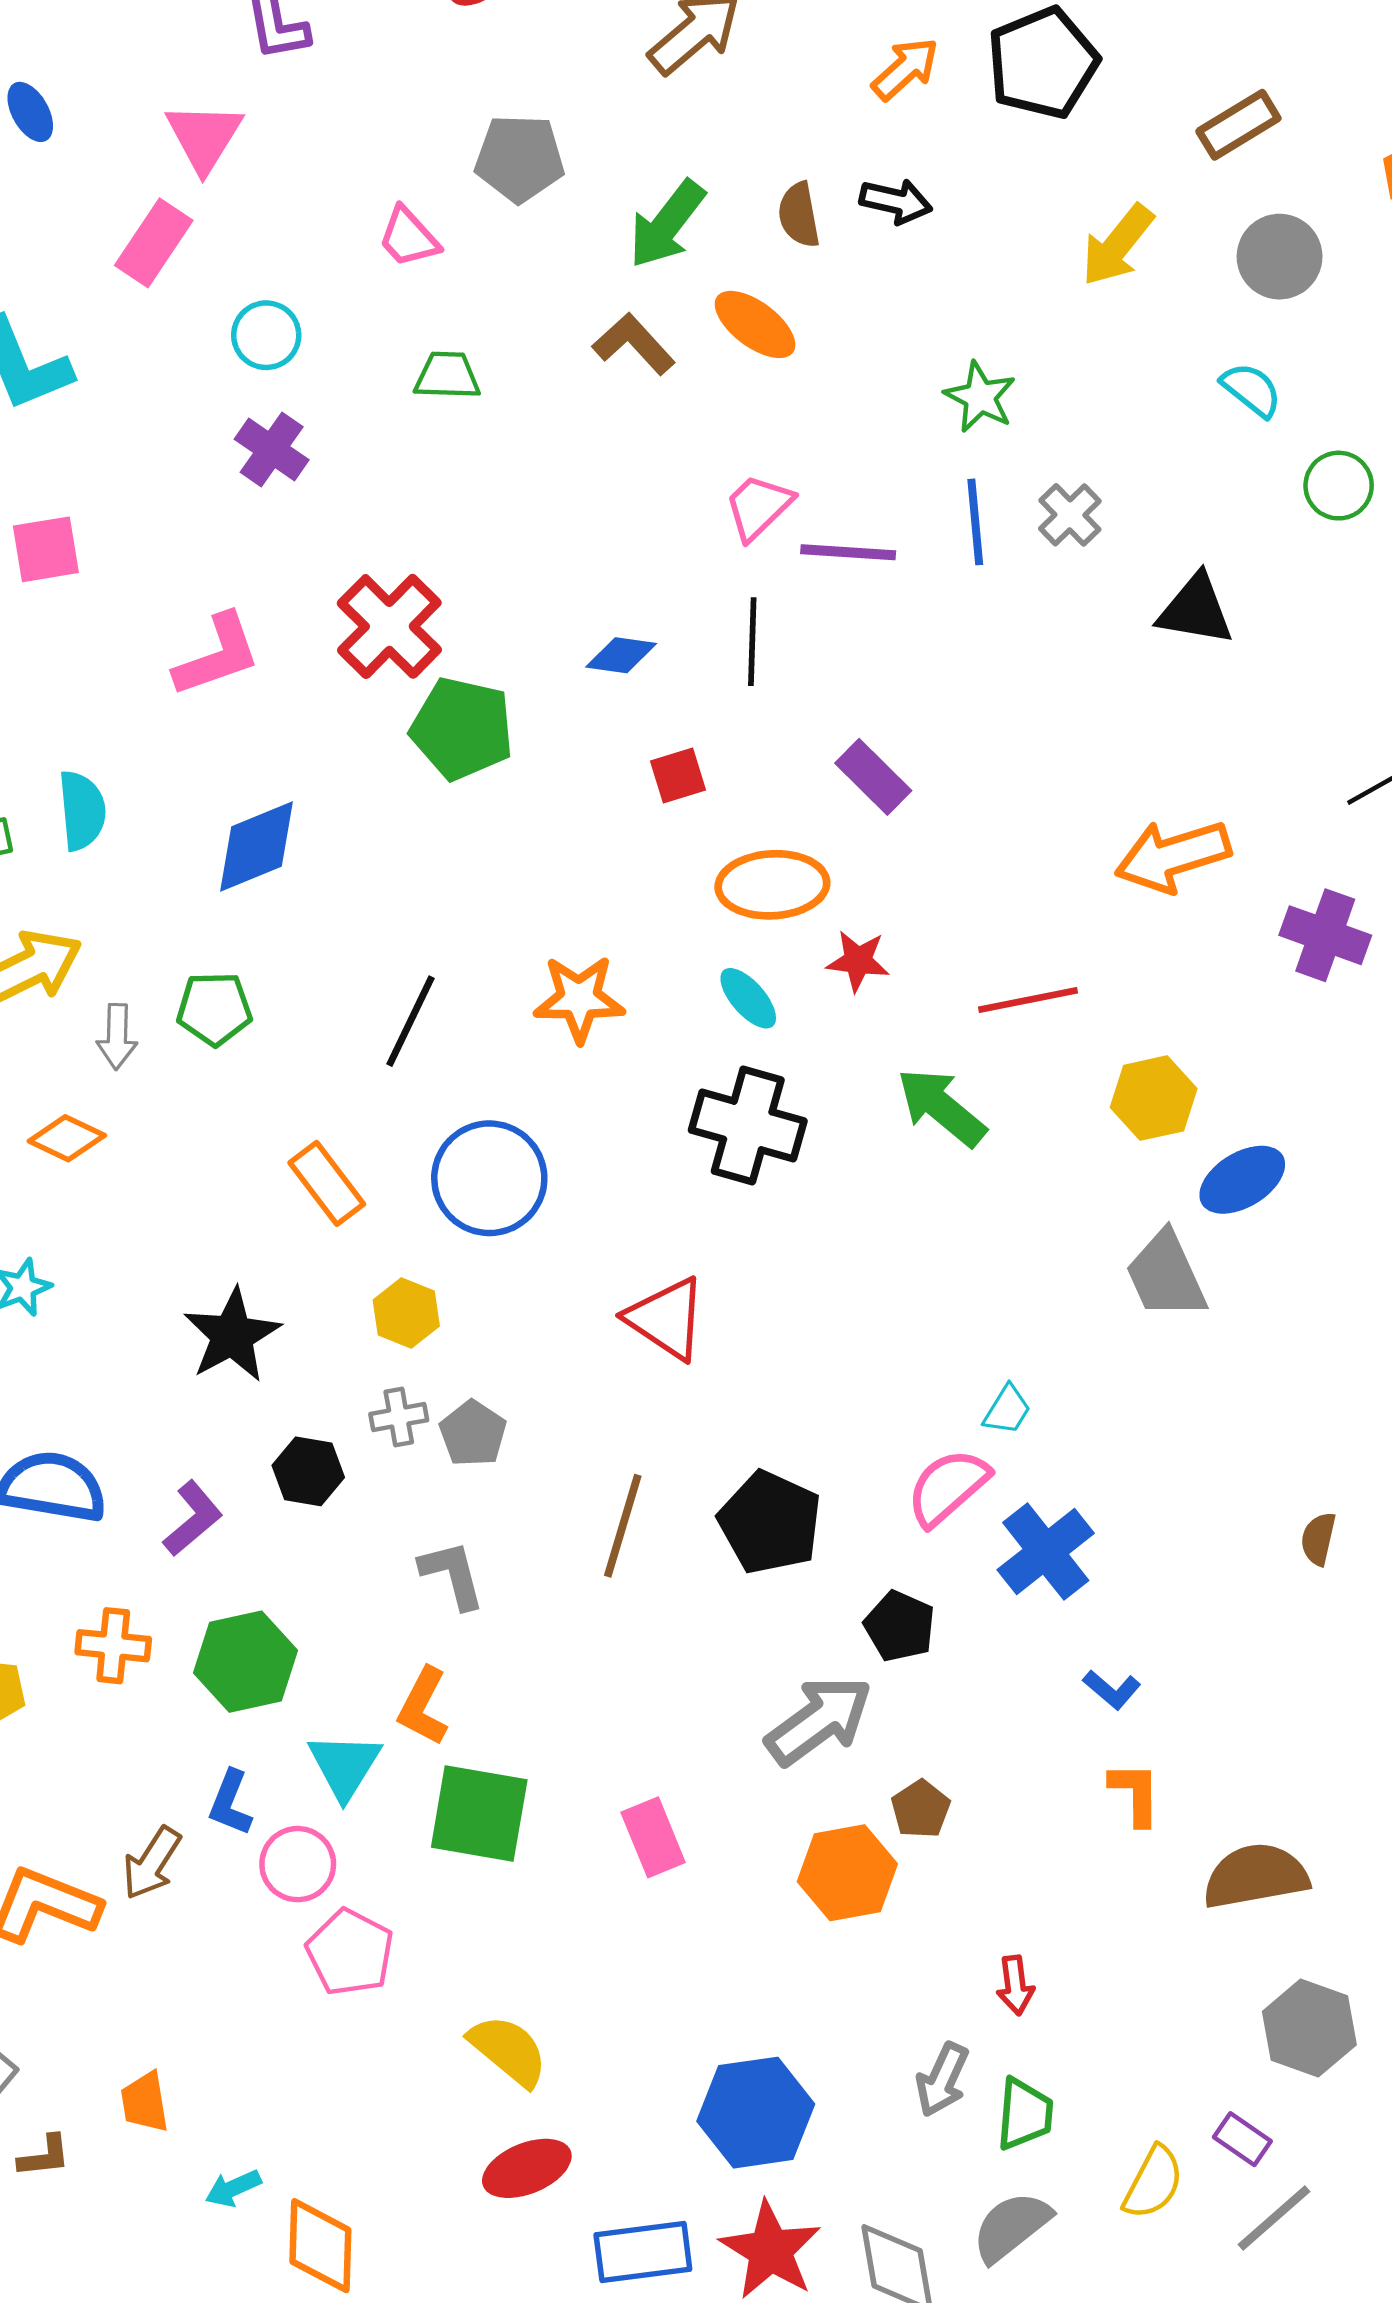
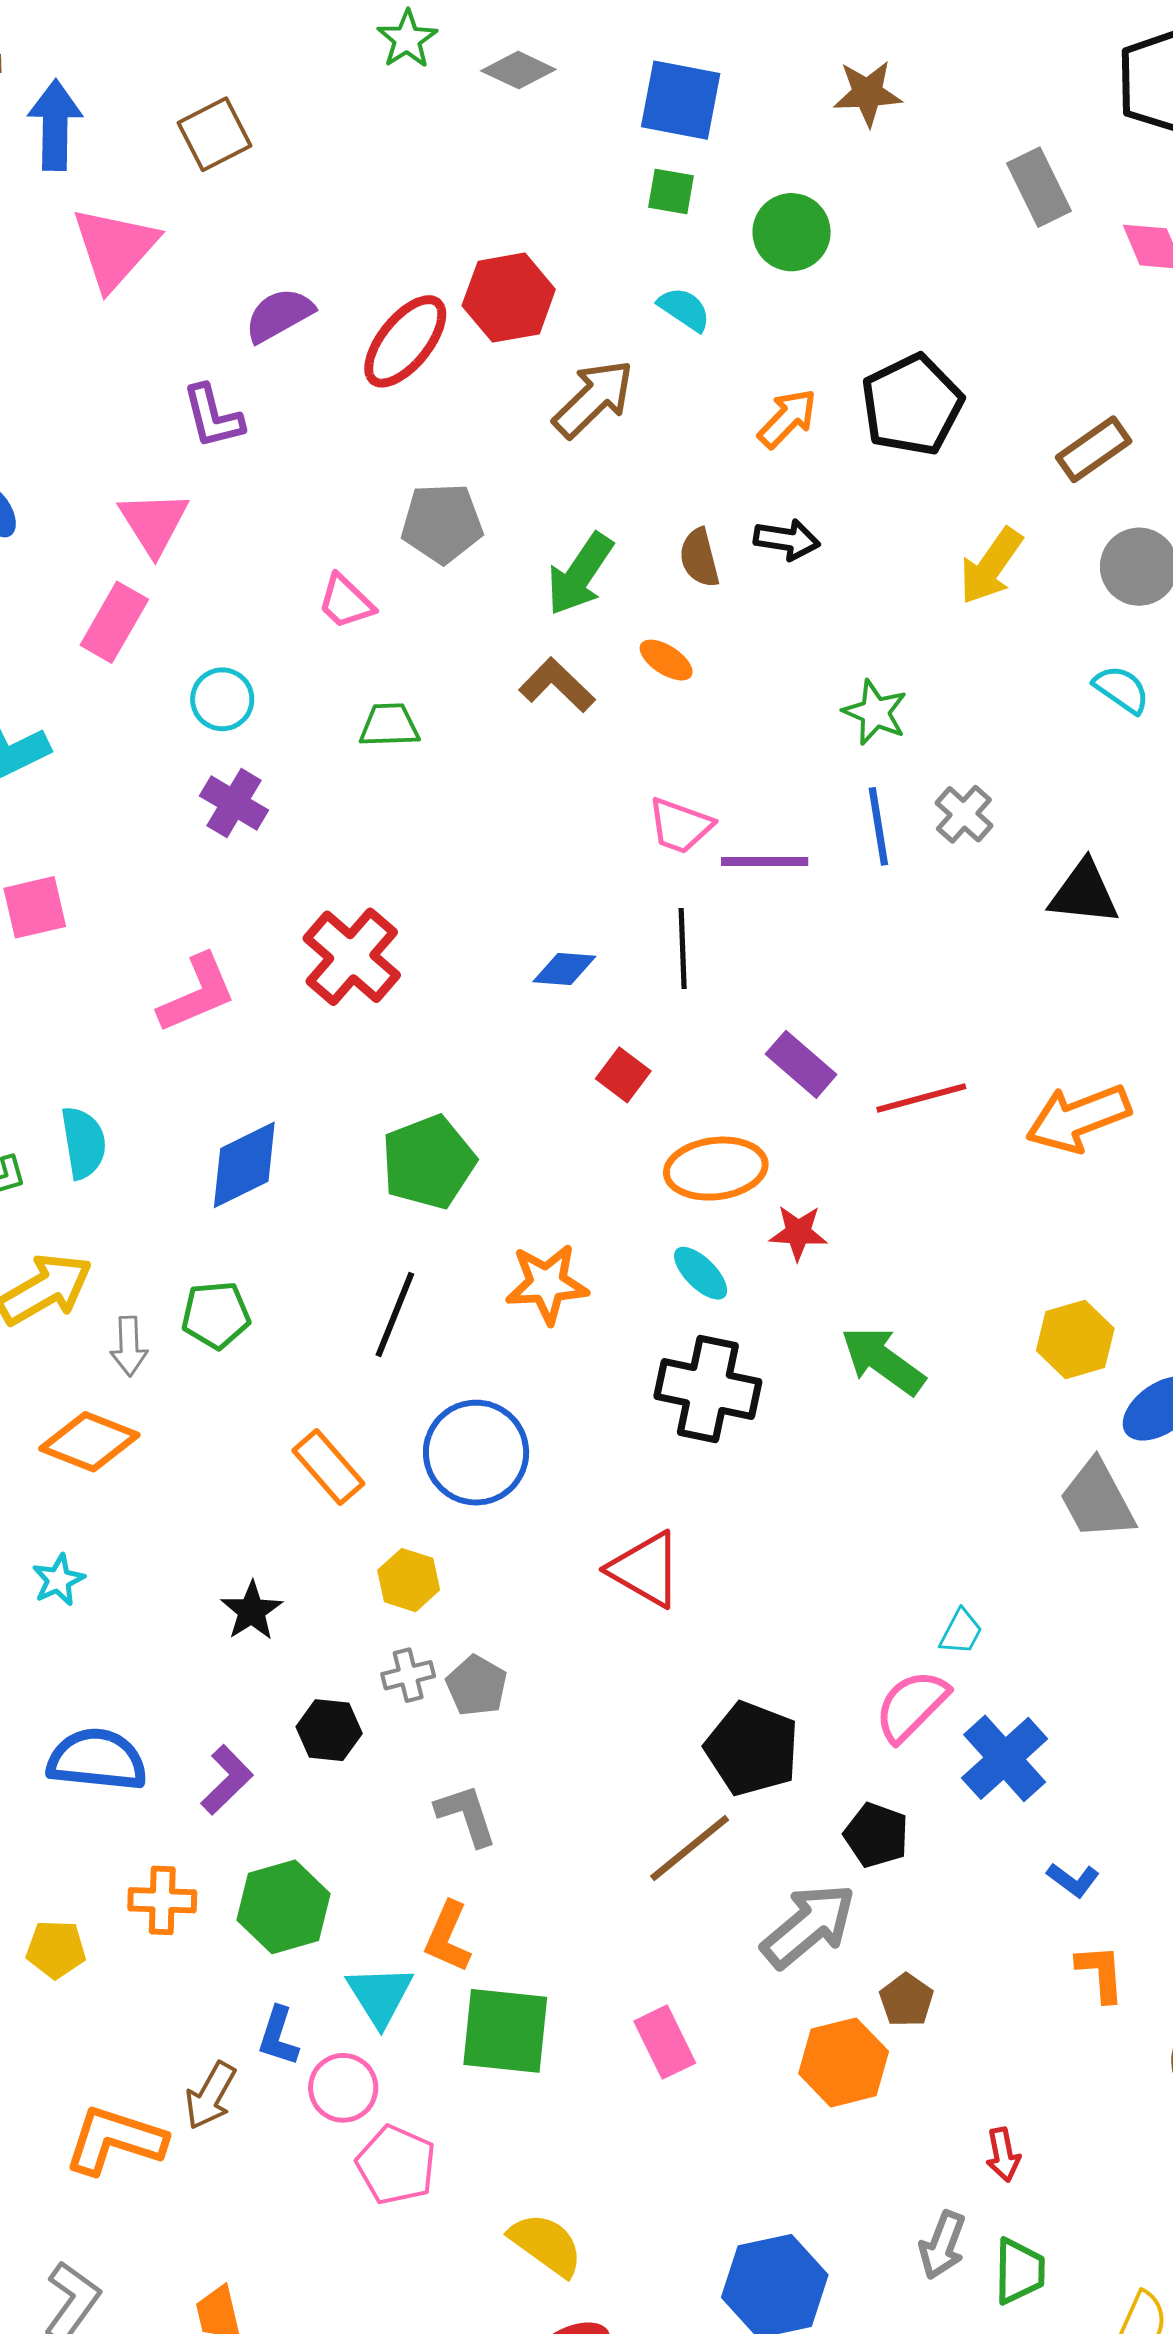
orange ellipse: (755, 324) -> (666, 660), size x0.7
pink trapezoid: (758, 507) -> (680, 826), turned -112
green pentagon: (462, 728) -> (428, 1162), moved, turned -30
red square: (678, 776) -> (623, 1075), turned -32
red line: (1028, 1000) -> (921, 1098), moved
orange diamond: (67, 1138) -> (89, 1442), size x1.4
black star: (232, 1335) -> (252, 1611), size x0.7
brown line: (623, 1526) -> (690, 1848), moved, turned 38

